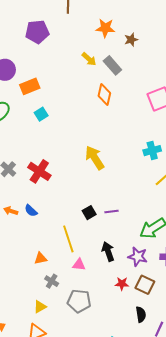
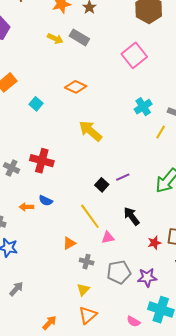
orange diamond: (104, 95) -> (76, 87), moved, turned -60
cyan square: (41, 114) -> (36, 104), moved
purple star: (138, 257) -> (147, 277), moved

